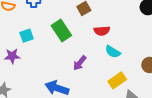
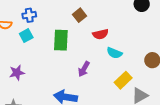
green rectangle: (61, 30) -> (61, 40), turned 45
cyan square: (27, 36) -> (26, 36), moved

